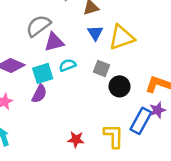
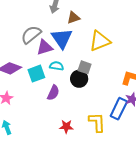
blue triangle: (95, 33) -> (62, 38), moved, size x1.6
cyan semicircle: (68, 65) -> (56, 66), turned 32
black circle: (120, 86) -> (79, 79), moved
purple semicircle: (39, 94) -> (53, 93), moved

